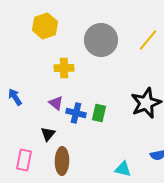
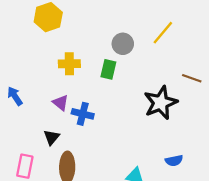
gray circle: (101, 40) -> (123, 44), moved, size x0.6
green rectangle: (99, 113) -> (108, 69), moved

